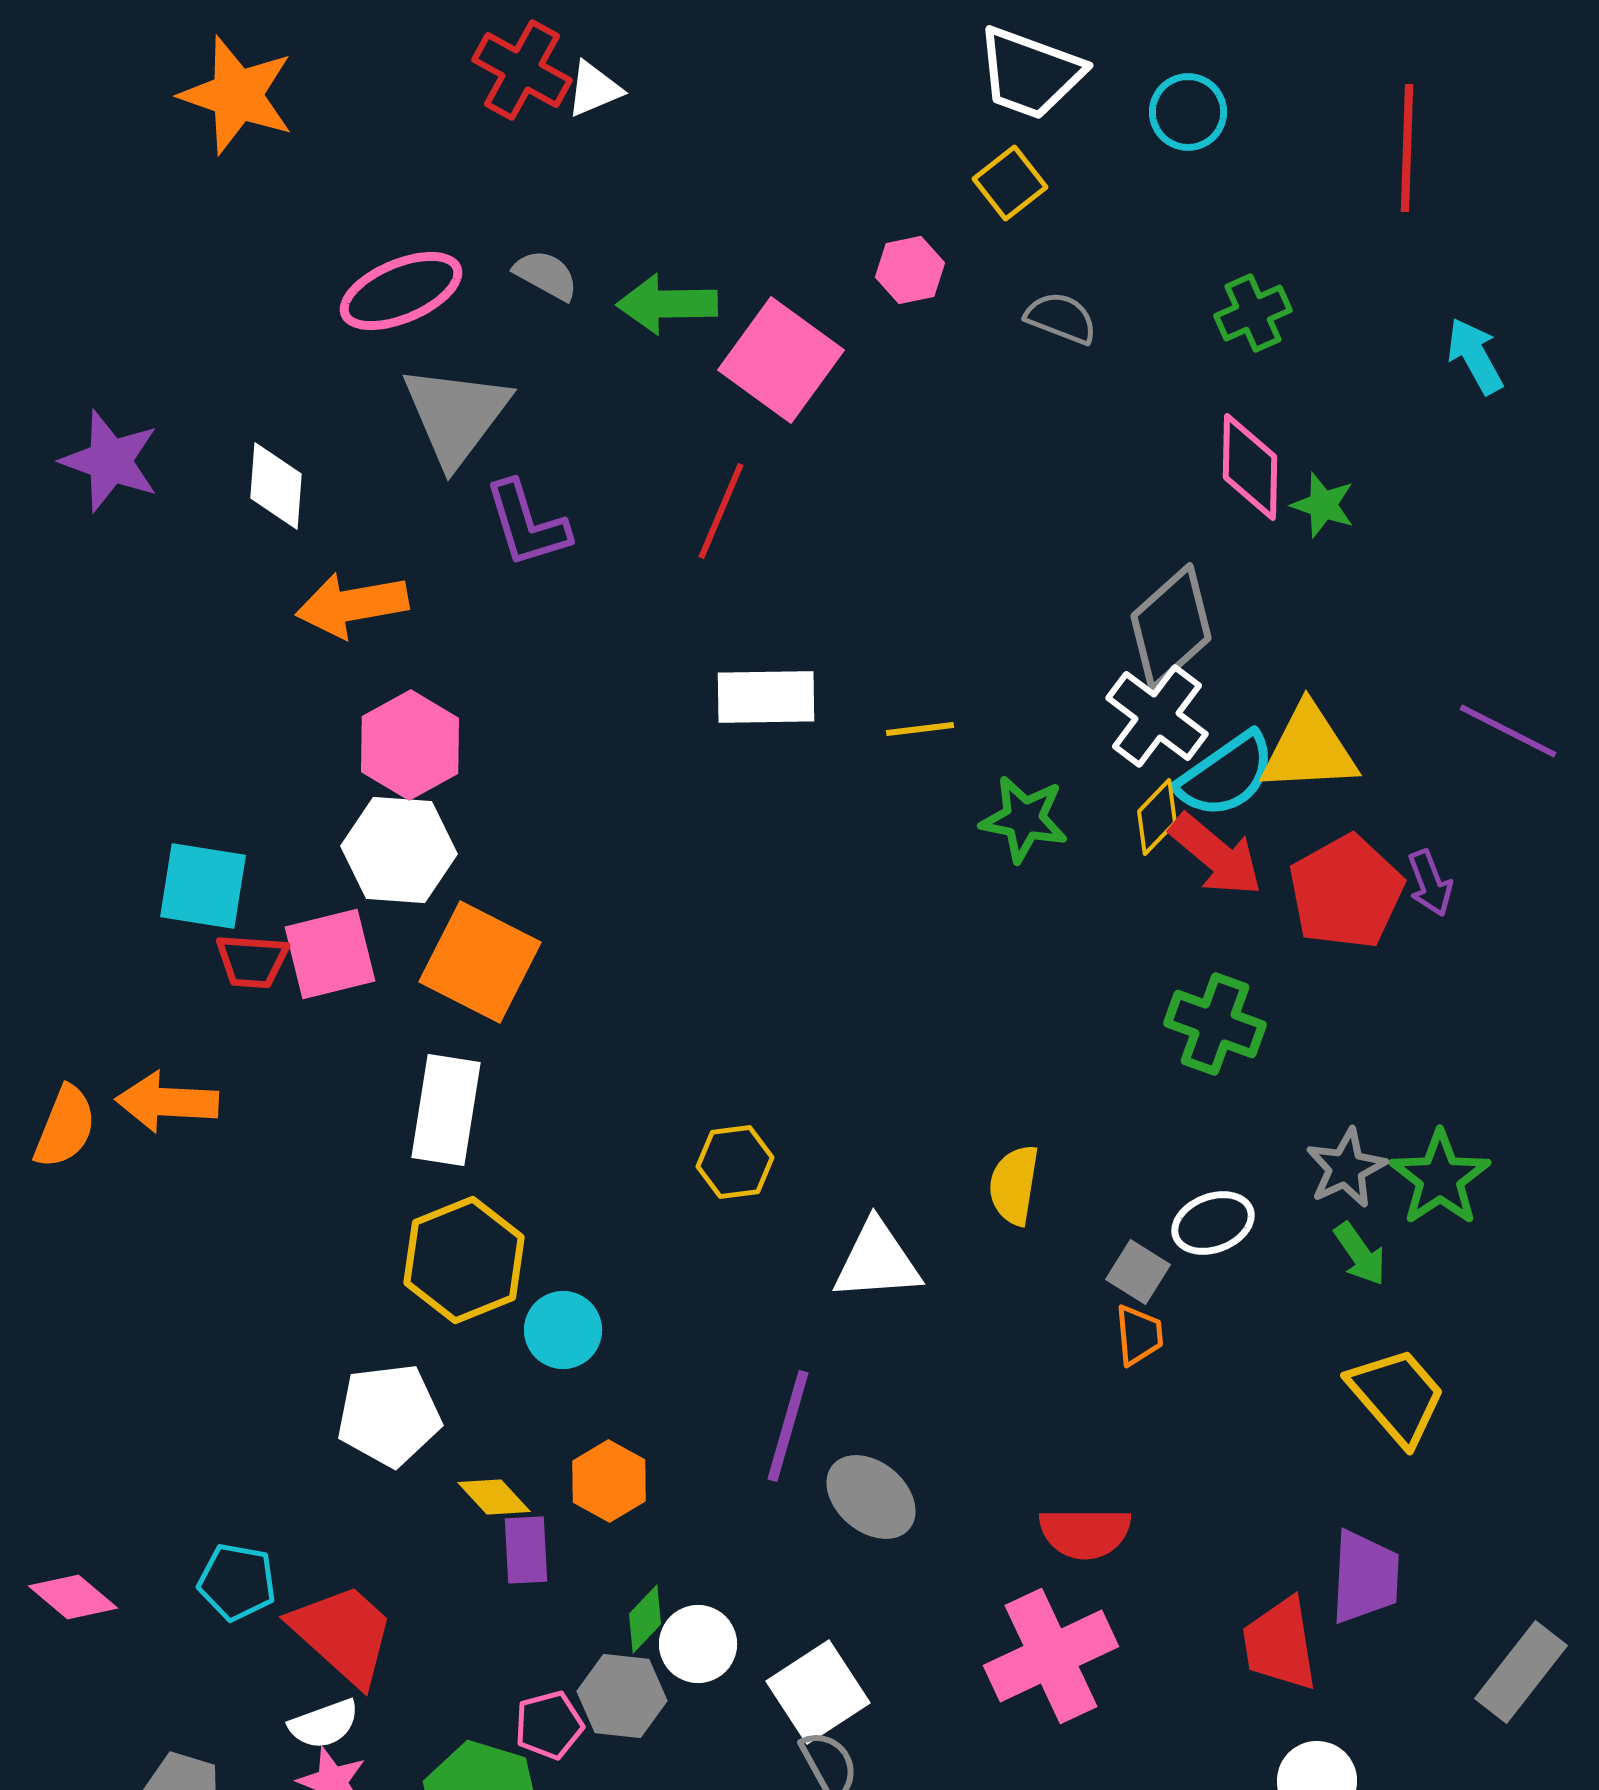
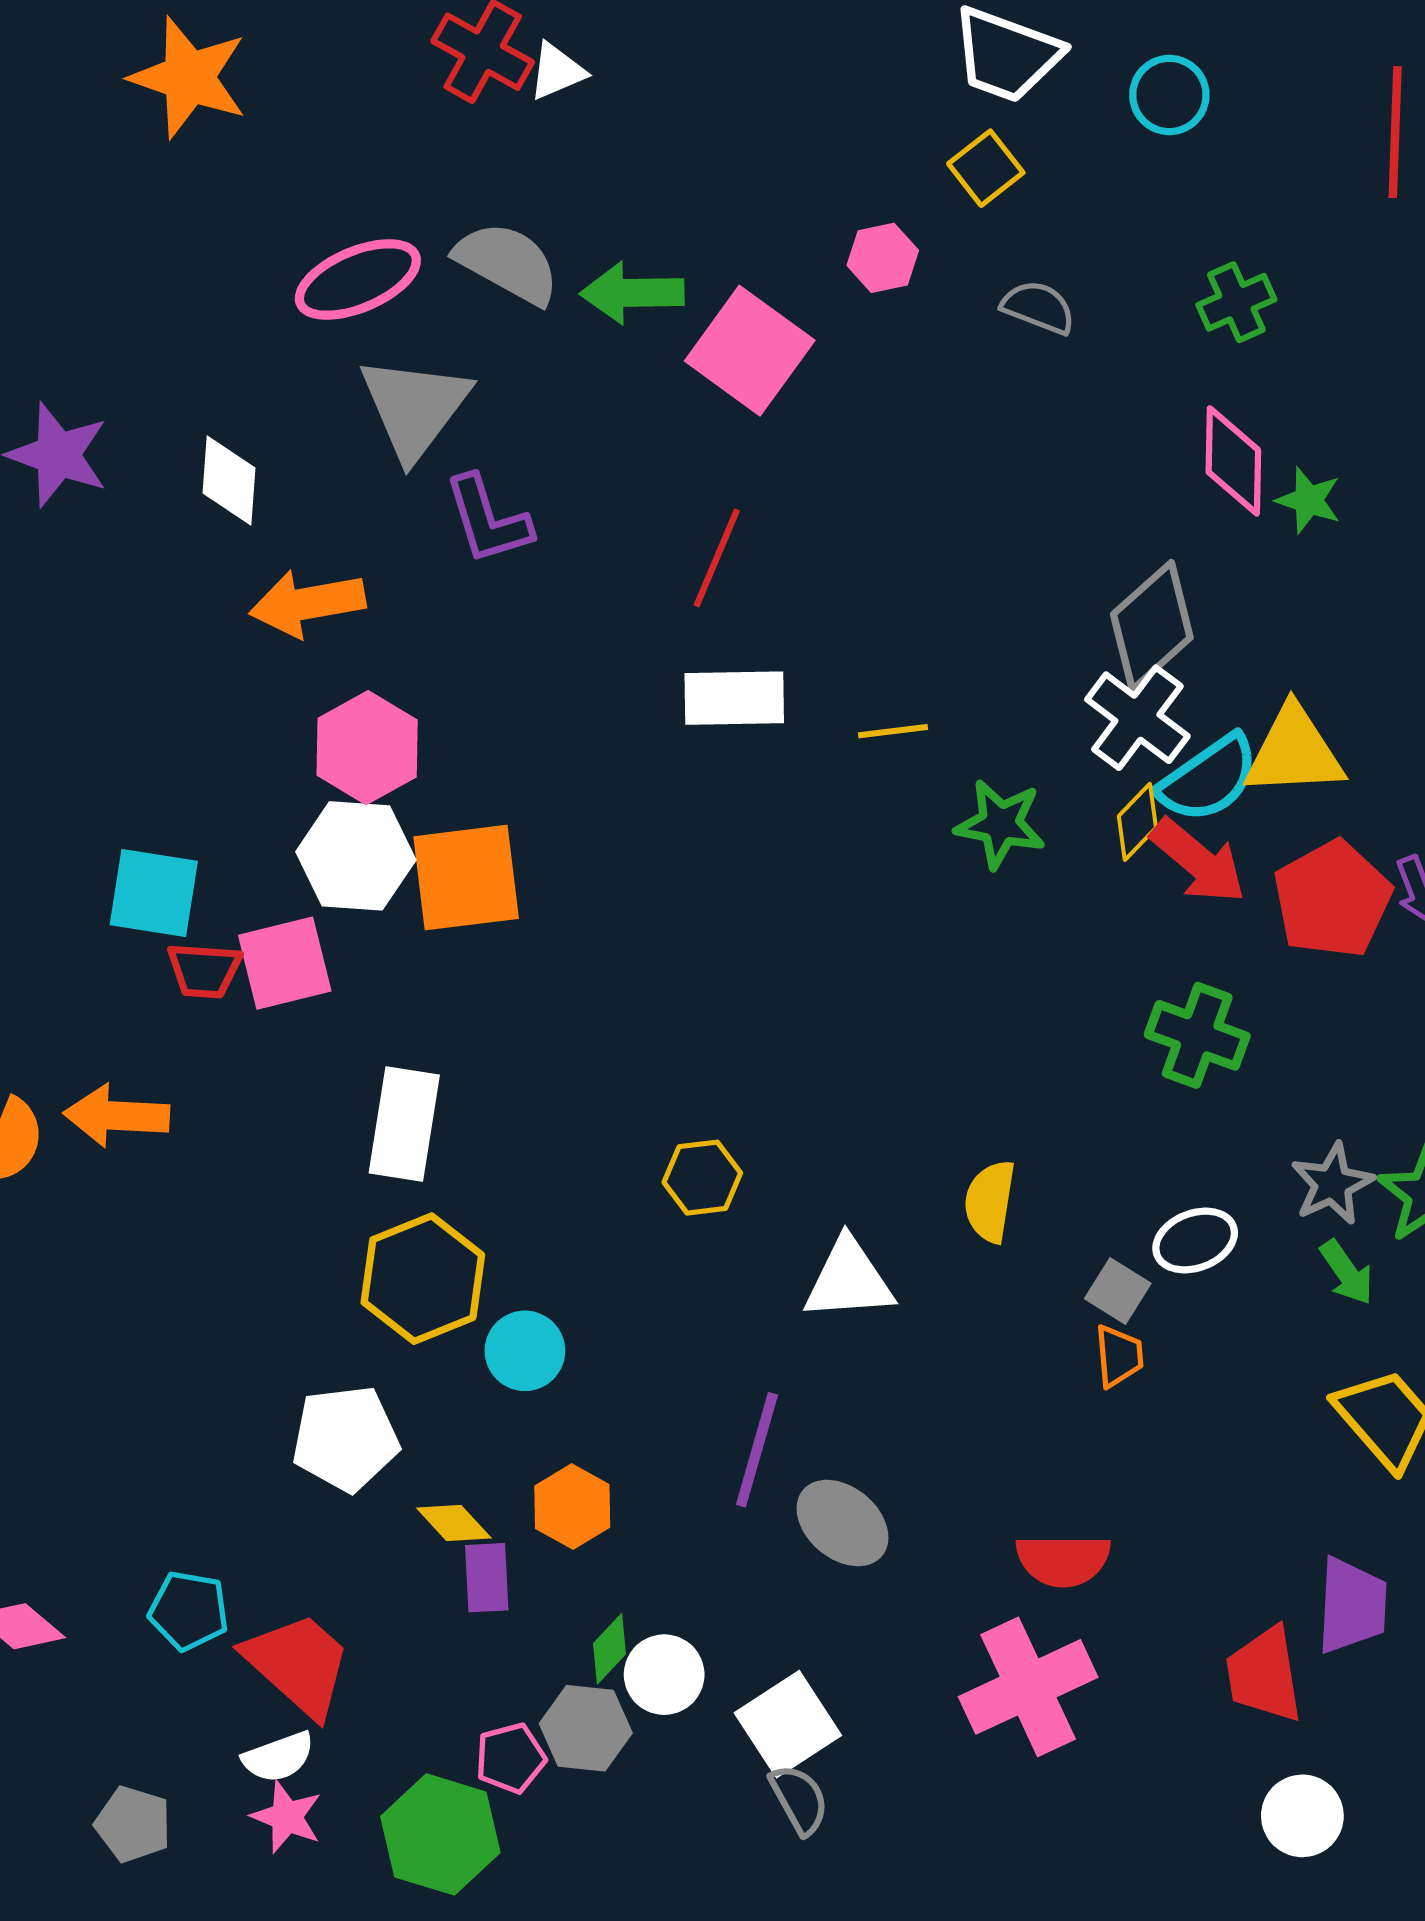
gray semicircle: (546, 275) -> (507, 263), size x1.6
red line: (721, 511) -> (717, 558), moved
orange square: (480, 962) -> (466, 878), moved, turned -34

